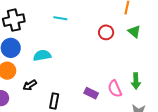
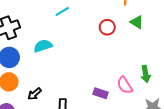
cyan line: (60, 18) -> (62, 11), moved, turned -32
cyan semicircle: (42, 55) -> (43, 46), moved

